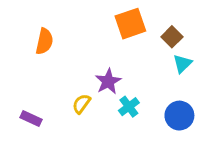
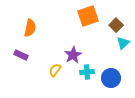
cyan cross: (129, 107) -> (87, 72), turned 32
blue circle: (179, 116) -> (111, 78), moved
purple rectangle: (31, 119) -> (21, 55), moved

